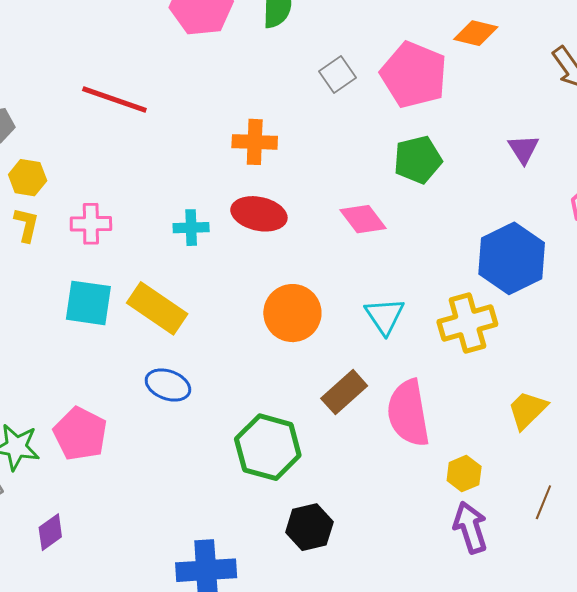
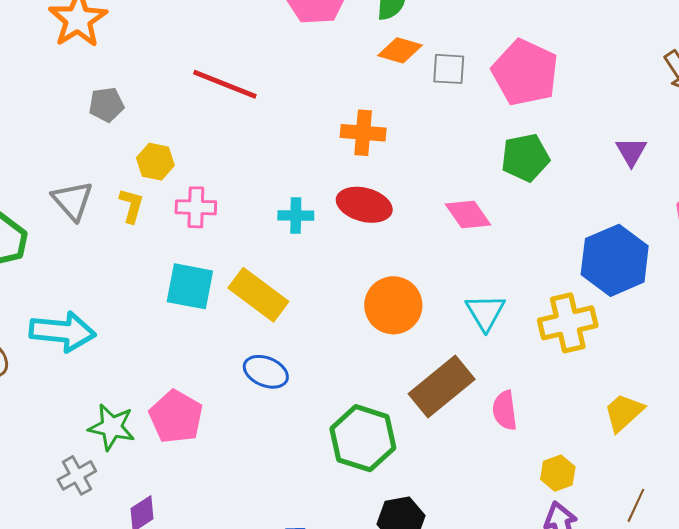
orange diamond: (476, 33) -> (400, 50), moved
gray square: (337, 75) -> (449, 69), turned 36
yellow hexagon: (28, 178) -> (155, 162), moved
brown rectangle: (344, 392) -> (442, 387), size x1.4
pink semicircle: (408, 413) -> (505, 410), size x0.6

